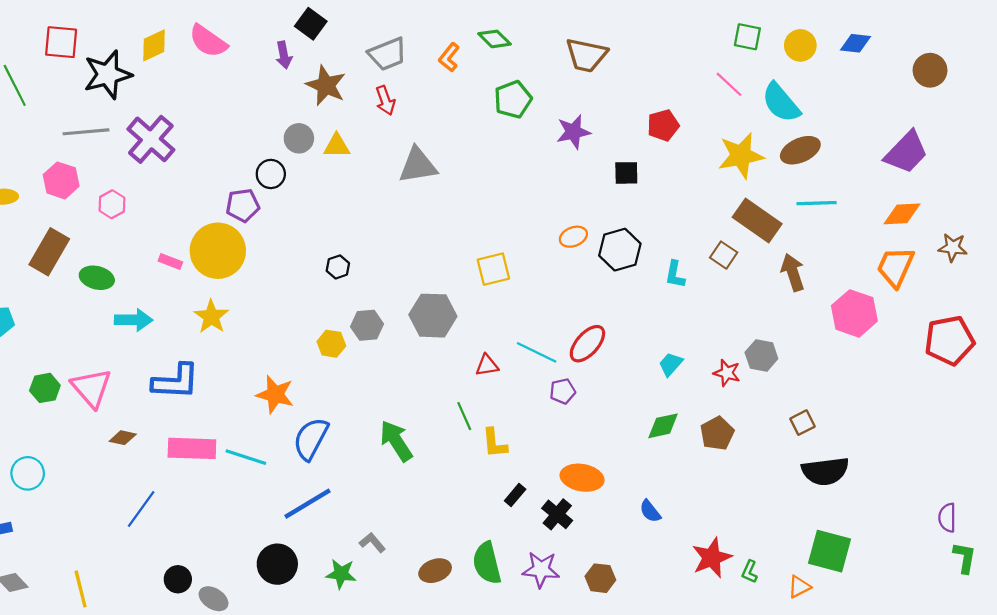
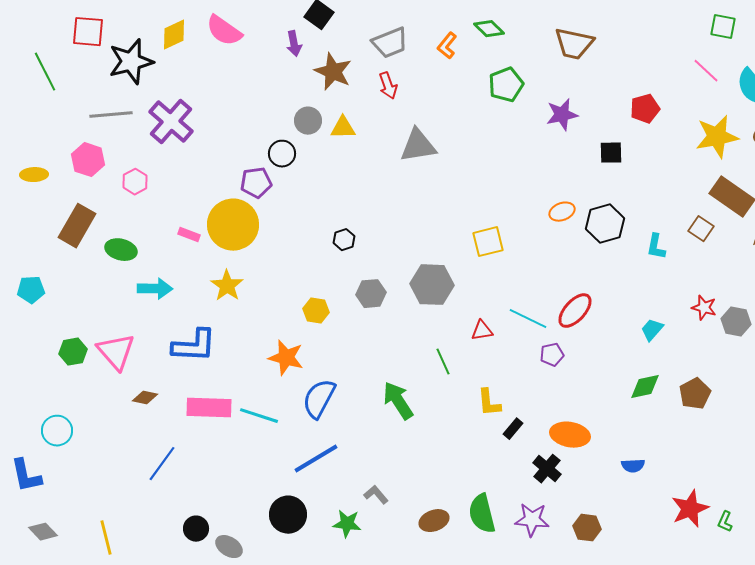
yellow hexagon: (331, 344) -> (316, 311), moved
red star: (727, 373) -> (704, 308), moved
green line: (464, 416) -> (443, 362), moved
black rectangle: (515, 495) -> (513, 429), moved
blue semicircle: (650, 511) -> (633, 466), turned -55

